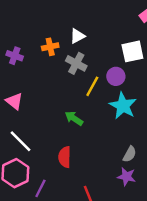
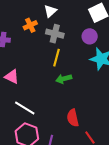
yellow line: (92, 86) -> (56, 58), moved
green arrow: (74, 118) -> (64, 79), turned -35
red semicircle: (65, 157) -> (73, 118), moved

